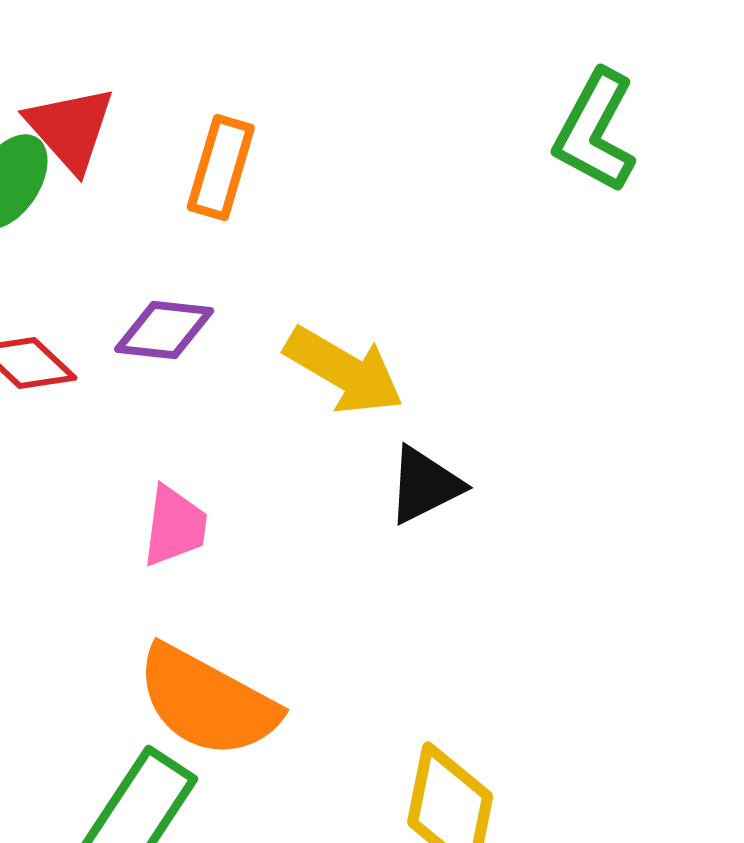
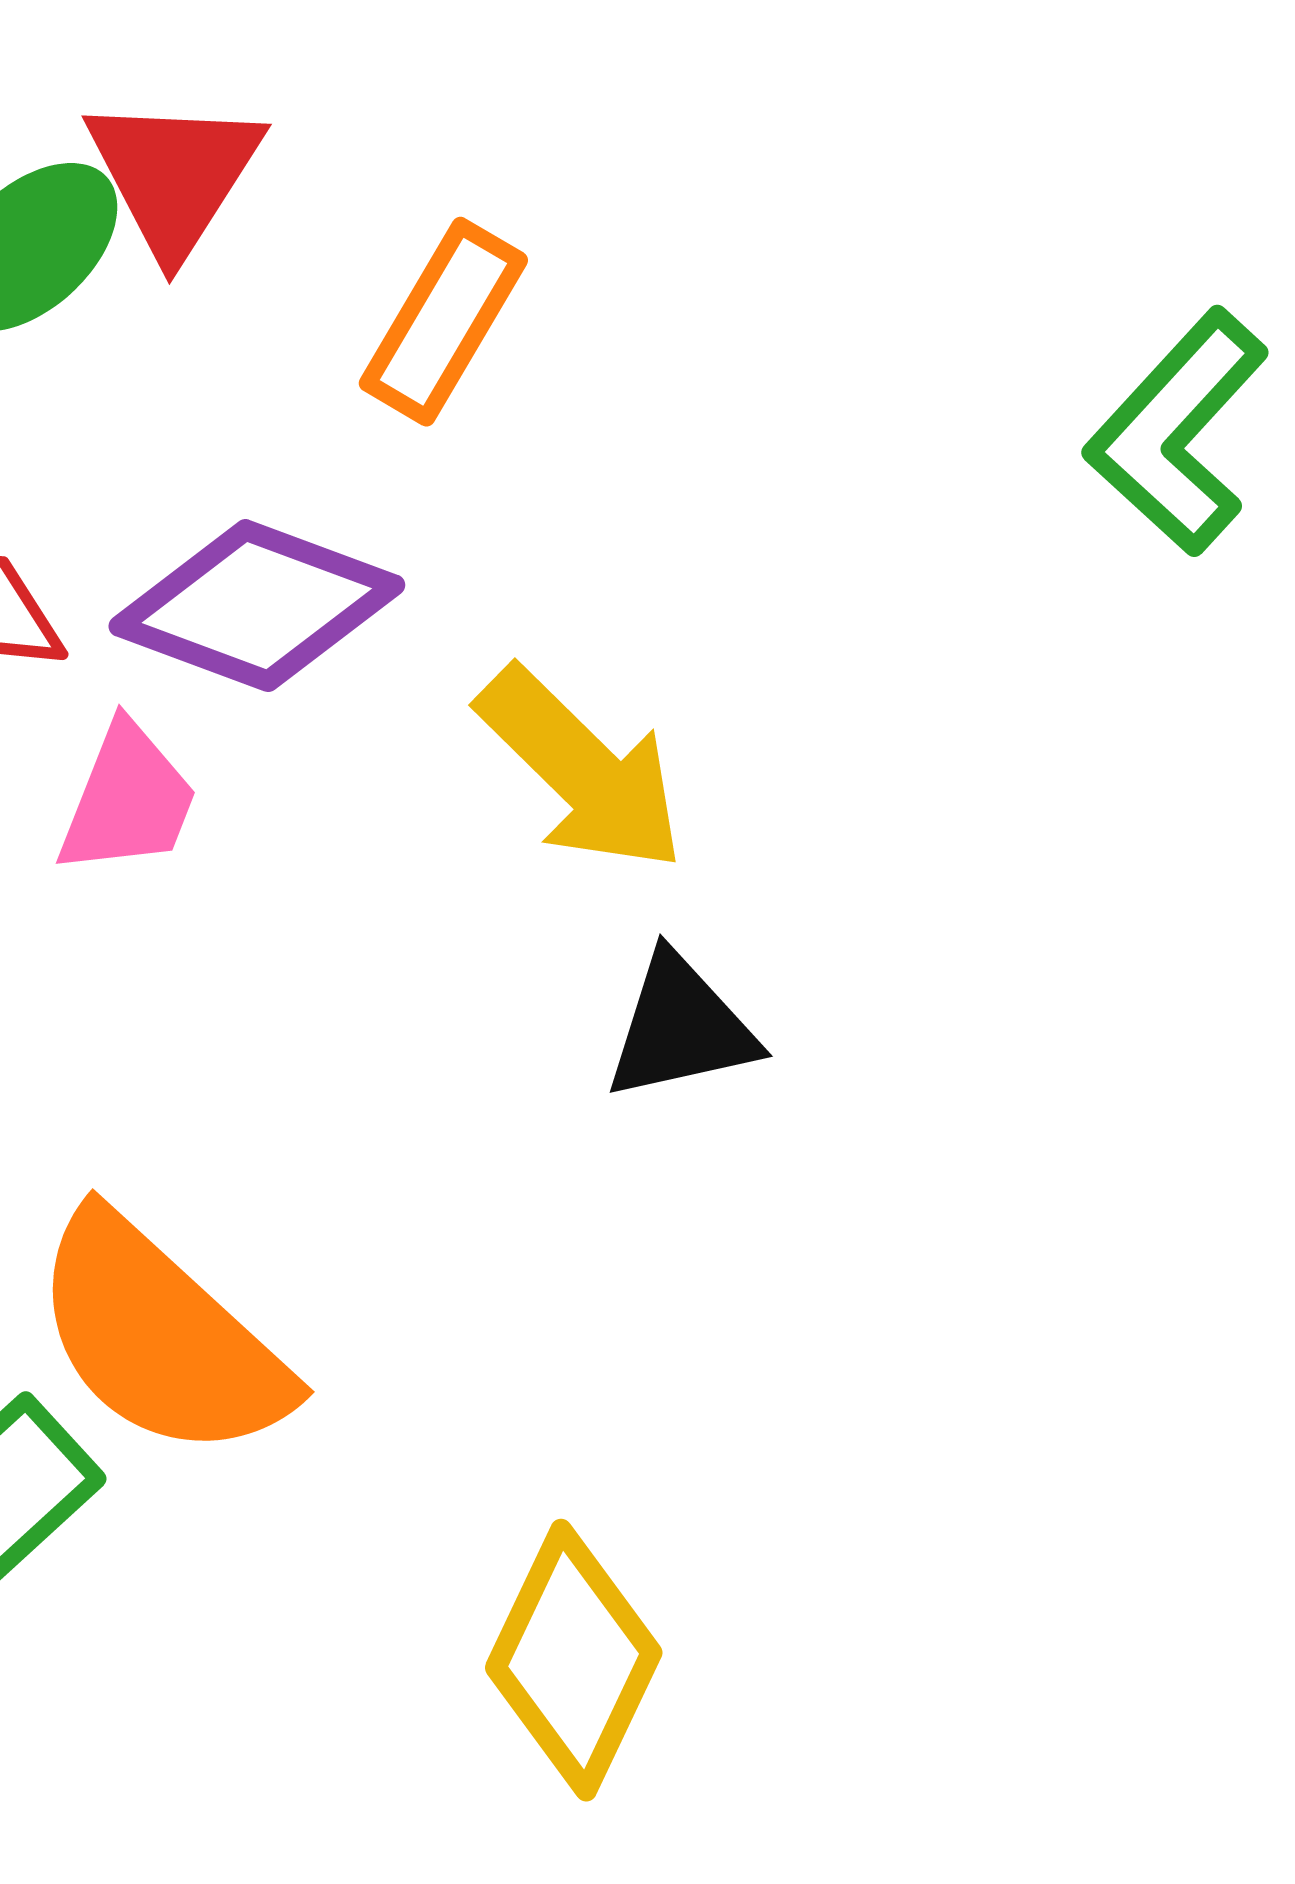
purple diamond: (164, 330) -> (257, 606), size x1.4
pink trapezoid: (175, 526) -> (128, 800), moved

